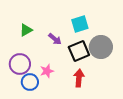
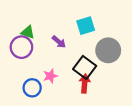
green triangle: (26, 30) -> (28, 32), turned 48
black square: (79, 51) -> (85, 67), moved, turned -30
purple circle: (20, 64) -> (21, 47), moved

